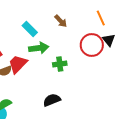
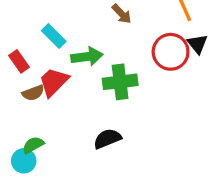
cyan rectangle: (30, 29) -> (54, 36), moved
green cross: (60, 64) -> (120, 82), size x1.5

